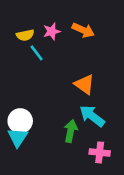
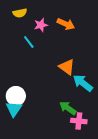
yellow semicircle: (25, 35) -> (20, 13), moved
cyan arrow: (92, 116) -> (83, 83), moved
green arrow: (71, 131) -> (68, 108), moved, turned -66

